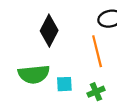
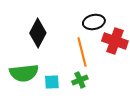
green cross: (96, 92) -> (80, 80), moved

